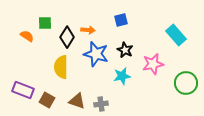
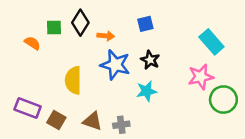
black diamond: (67, 37) -> (80, 23), moved
pink star: (153, 64) -> (201, 77), moved

